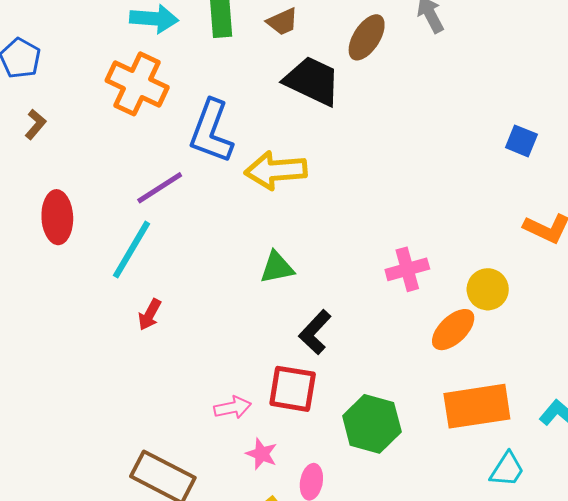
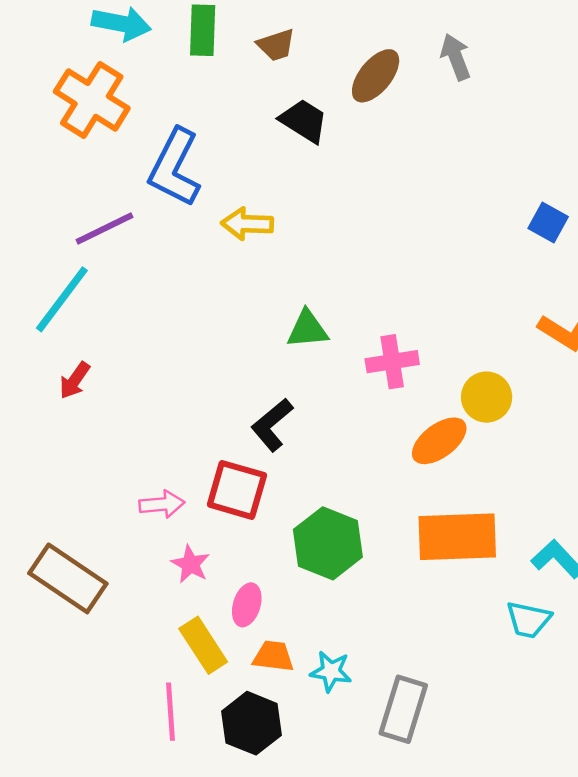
black trapezoid: (312, 81) -> (304, 121), size x0.7
yellow arrow: (276, 170) -> (247, 224), size x0.7
green triangle: (277, 268) -> (307, 329), moved
cyan trapezoid: (507, 469) -> (528, 620), moved, turned 63

